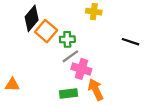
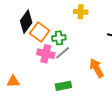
pink cross: (81, 69) -> (46, 54), moved
orange arrow: (96, 90) -> (97, 68), moved

